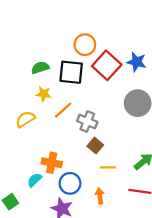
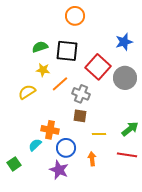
orange circle: (85, 45) -> (75, 16), moved
blue star: (136, 62) -> (124, 42), turned -30
red square: (107, 65) -> (98, 67), moved
brown square: (95, 146) -> (80, 116), moved, turned -32

